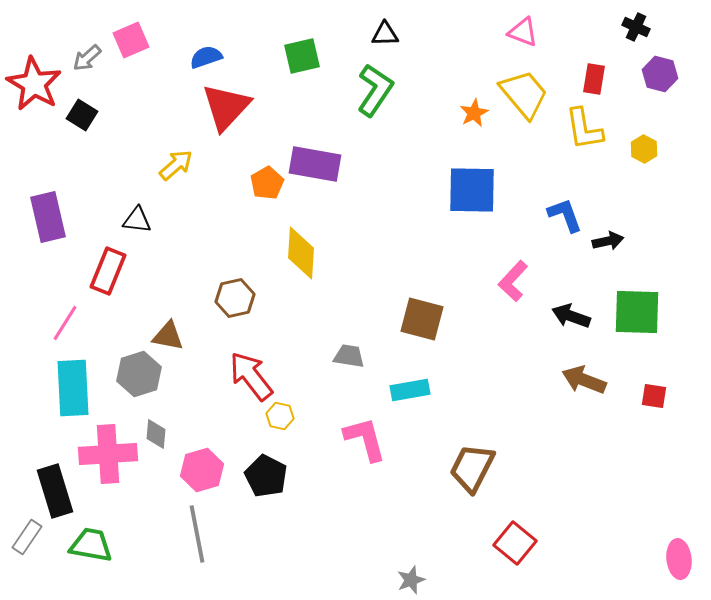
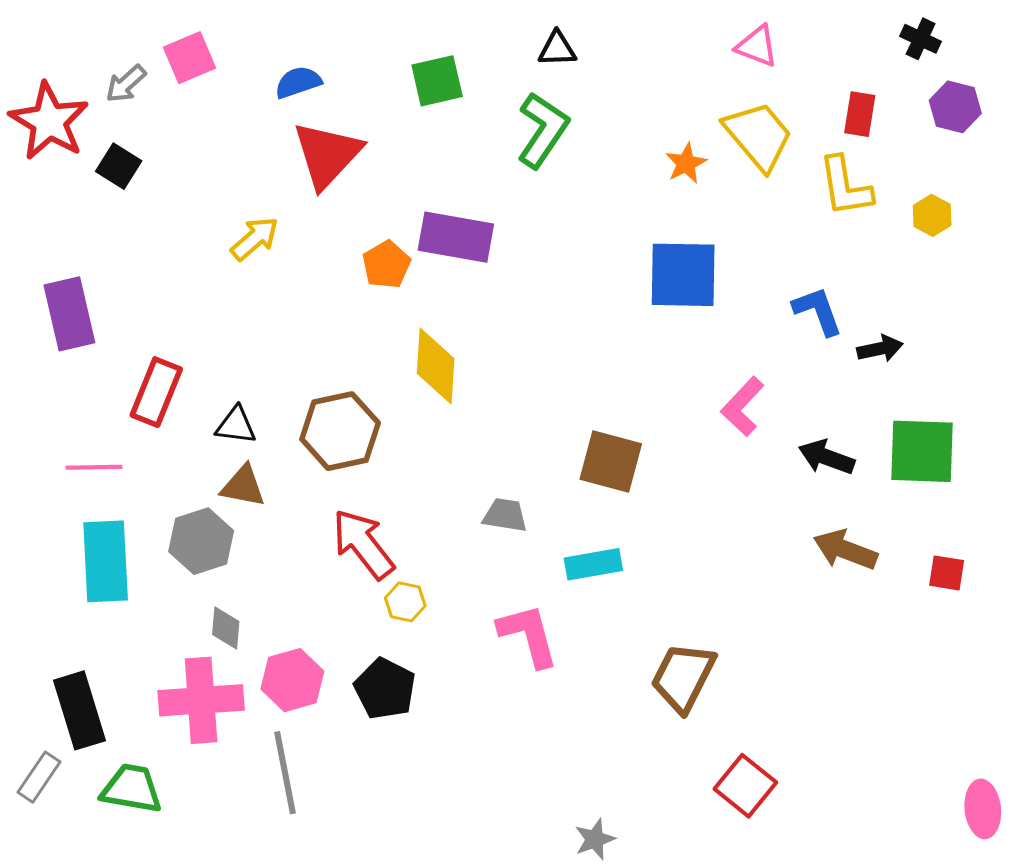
black triangle: (137, 220) -> (236, 425), moved
brown hexagon: (235, 298) -> (340, 431), size x1.4
pink line: (65, 323) -> (94, 467), turned 57
pink cross: (108, 454) -> (201, 700), moved

